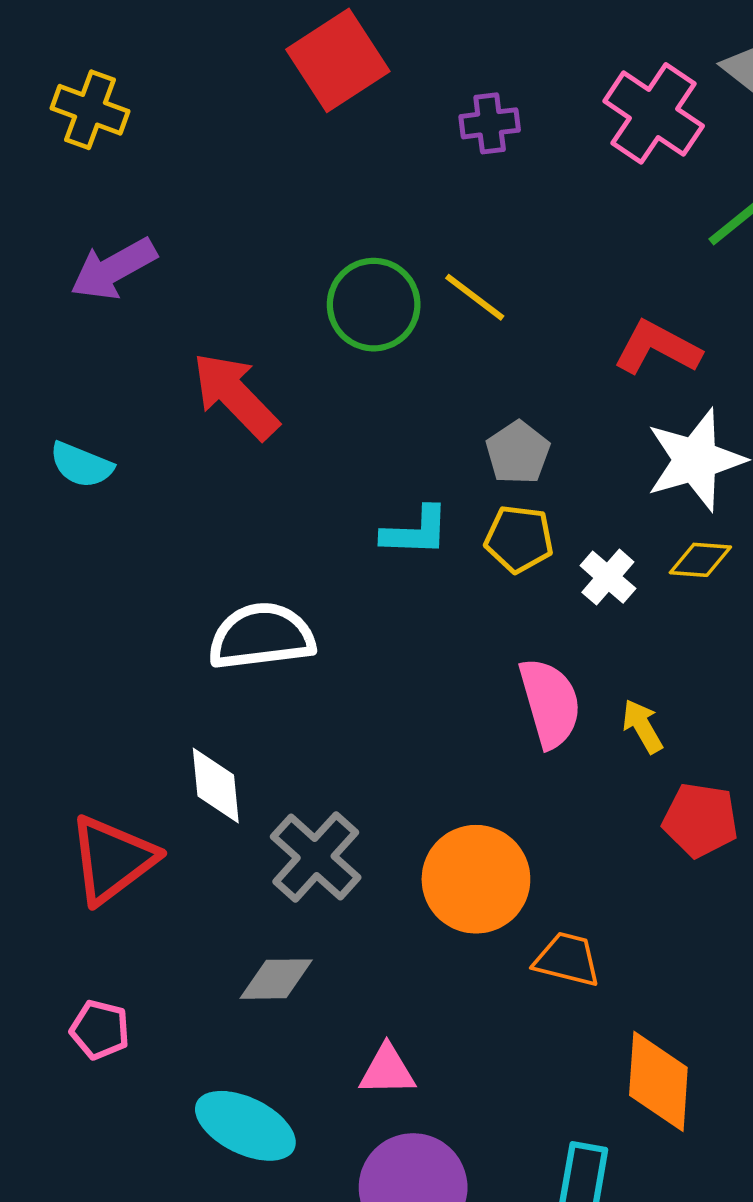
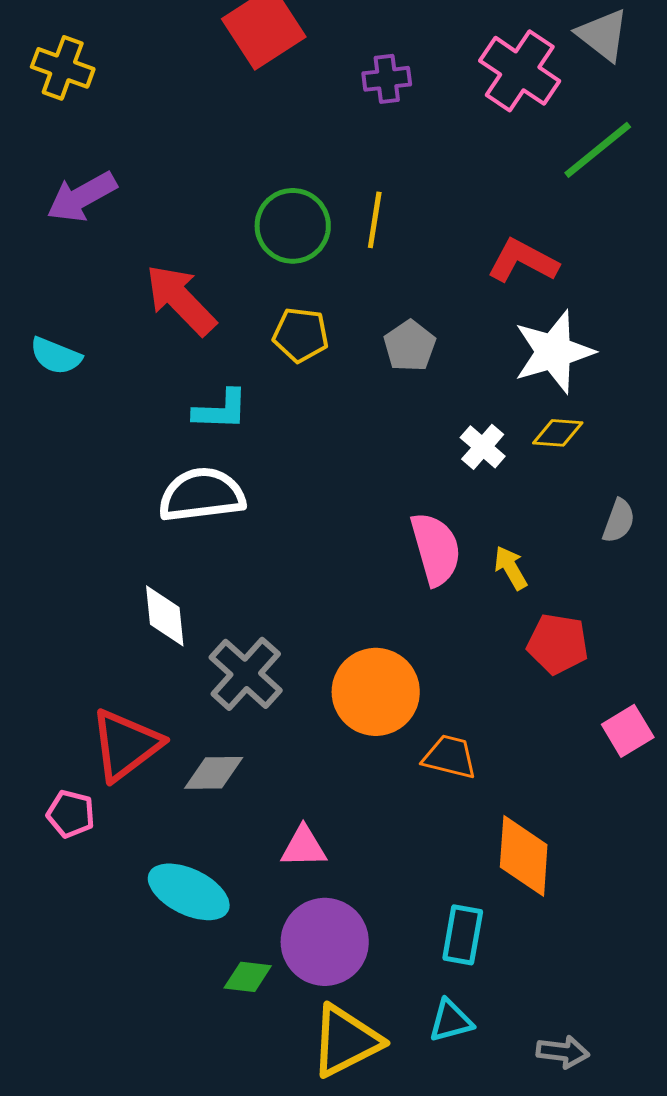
yellow line: (475, 297) -> (375, 220), turned 62
cyan L-shape: (416, 531) -> (221, 410), moved
yellow pentagon: (519, 539) -> (301, 335), moved
red triangle: (112, 859) -> (126, 745), moved

